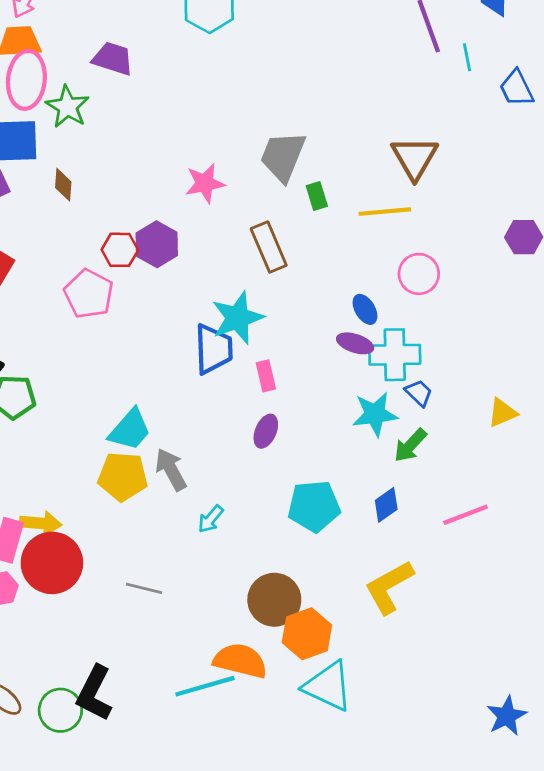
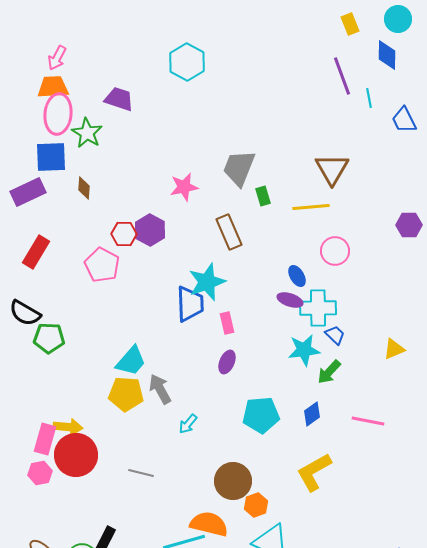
pink line: (466, 515) -> (368, 421), turned 32
orange hexagon: (307, 634) -> (256, 505), size x0.7

